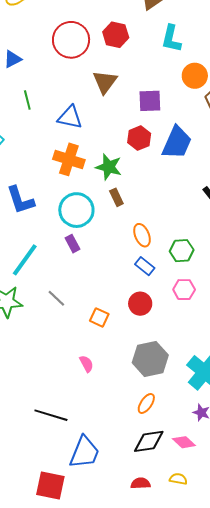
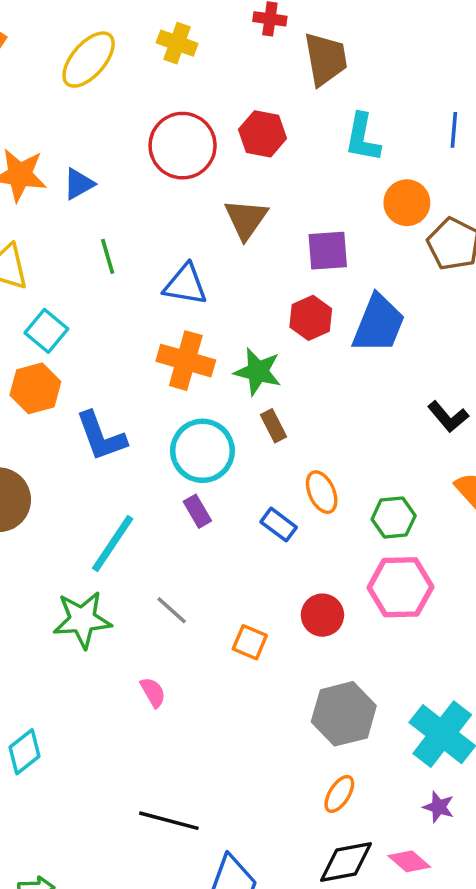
blue rectangle: (145, 266) -> (279, 525), moved
pink hexagon: (184, 290) -> (400, 587), size x1.6
pink semicircle: (86, 364) -> (153, 692), moved

